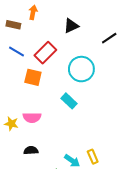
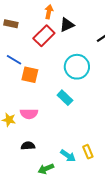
orange arrow: (33, 12) -> (49, 12), moved
blue line: (16, 52) -> (14, 60), moved
red rectangle: (45, 53) -> (44, 36), moved

